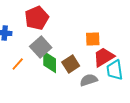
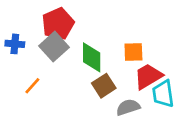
gray square: (41, 47) -> (54, 47), moved
green diamond: (50, 62) -> (92, 57), moved

